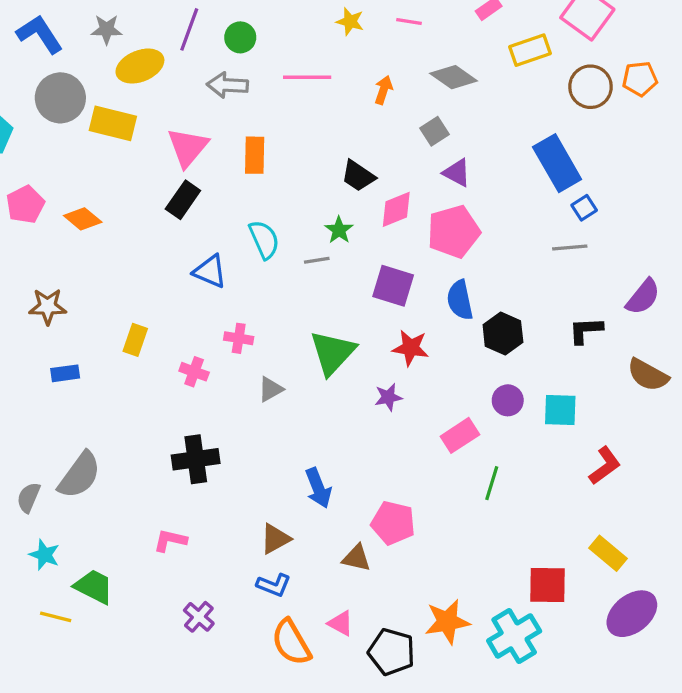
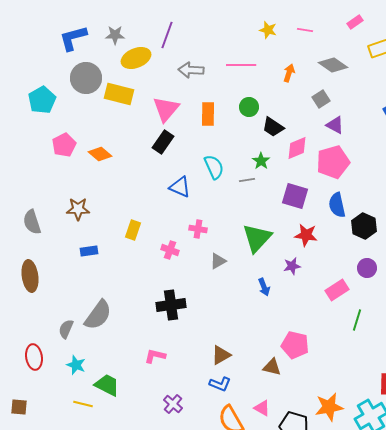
blue L-shape: (40, 34) -> (73, 38), turned -72
green circle: (240, 37) -> (249, 107), moved
blue arrow: (318, 488) -> (264, 287), moved, size x0.7

